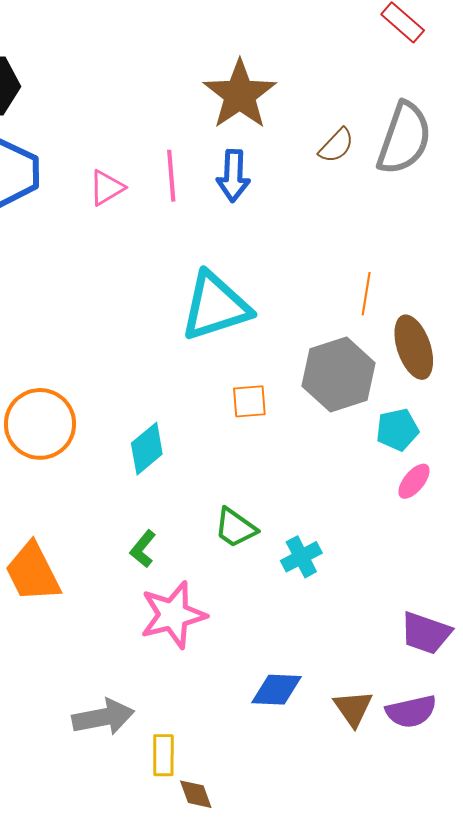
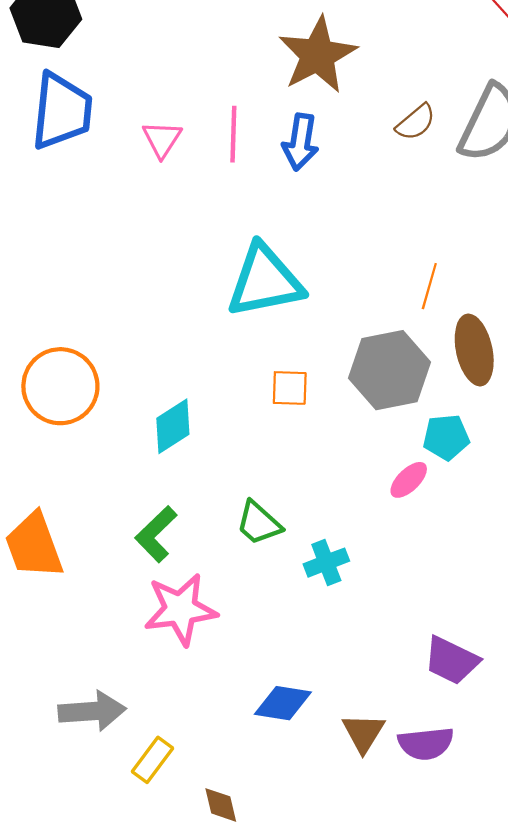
pink triangle: (107, 188) -> (162, 139), turned -33
pink ellipse: (414, 481) -> (409, 480), moved
green L-shape: (143, 549) -> (156, 534), size x1.4
yellow rectangle: (163, 755) -> (152, 760), turned 30
brown diamond: (196, 794) -> (221, 805), moved

